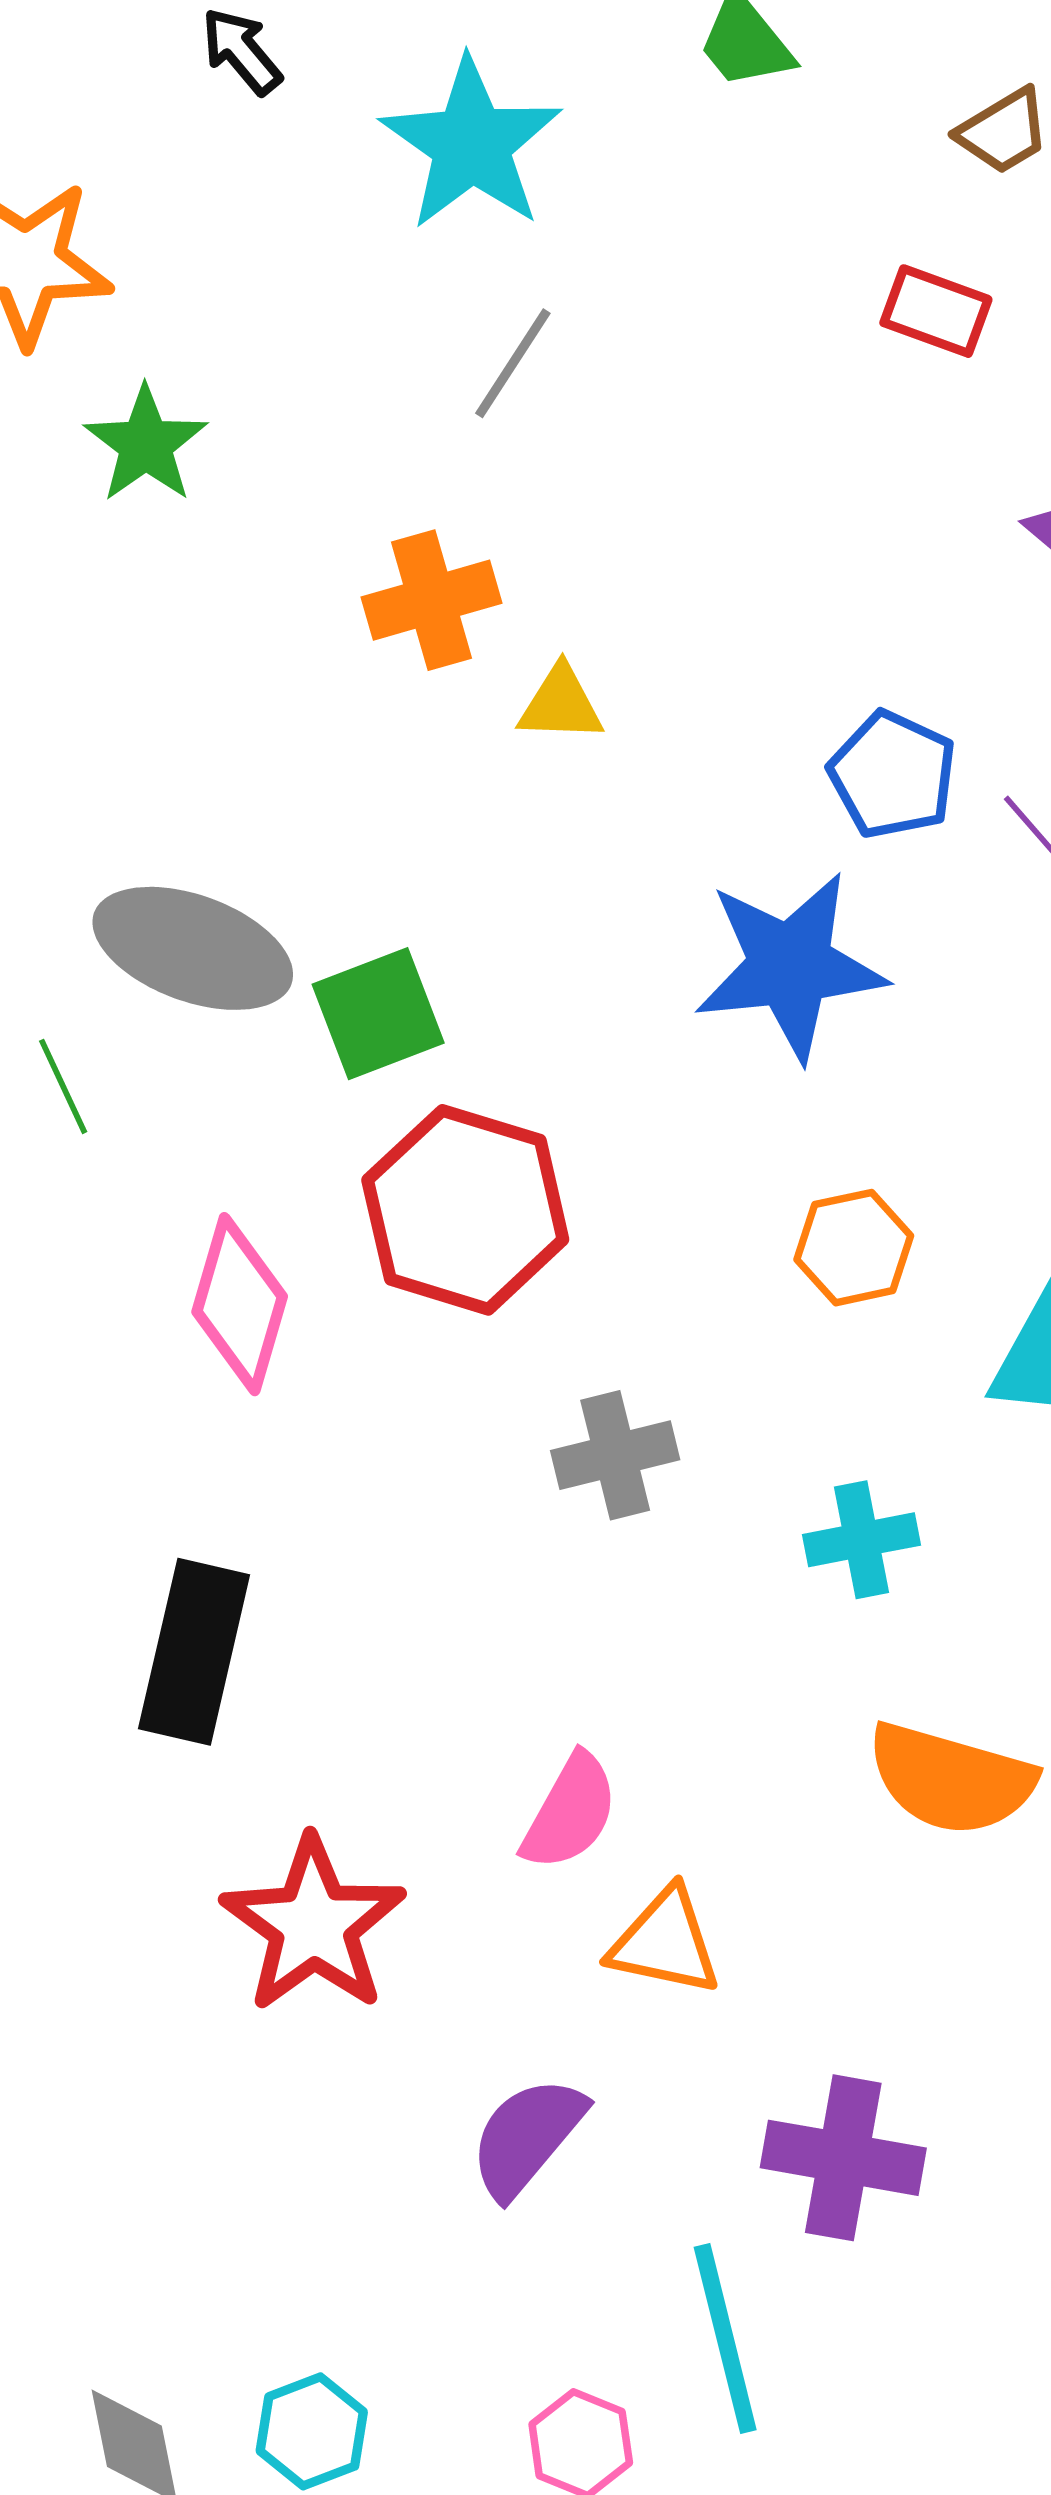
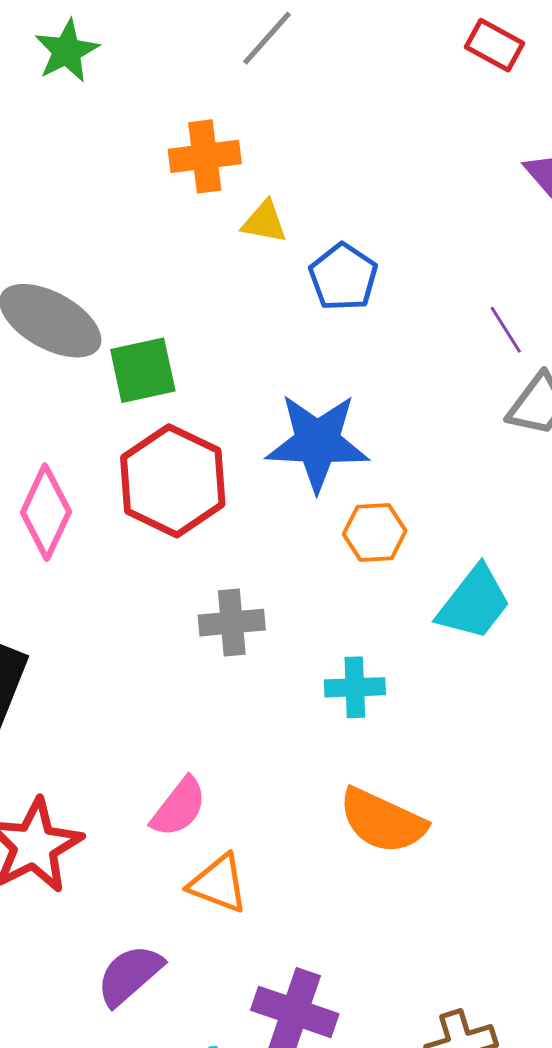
blue pentagon: (893, 775) -> (343, 277), moved
blue star: (790, 966) -> (317, 442), moved

